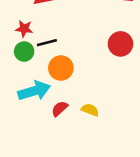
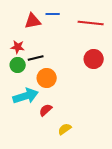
yellow semicircle: (90, 110) -> (65, 129), moved, turned -56

